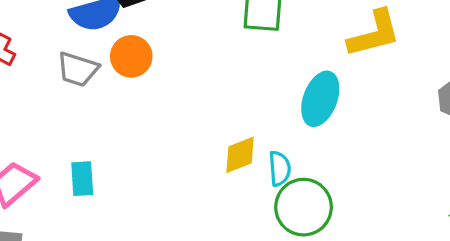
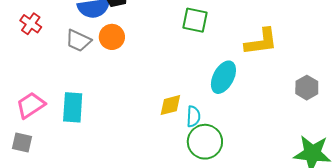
cyan rectangle: (82, 179) -> (73, 107), size x1.4

